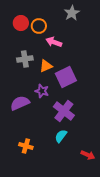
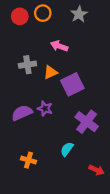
red circle: (21, 23) -> (20, 16), moved
orange circle: (39, 26) -> (43, 13), moved
purple star: (42, 91) -> (45, 109), moved
purple cross: (64, 111) -> (87, 122), moved

